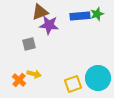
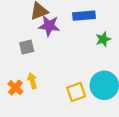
green star: (97, 14) -> (103, 39), moved
yellow arrow: (34, 74) -> (32, 81), turned -120

